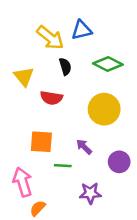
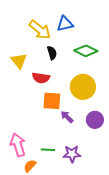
orange square: (41, 142) -> (52, 101), moved
purple circle: (119, 162) -> (95, 120), moved
green line: (63, 166) -> (48, 150), moved

